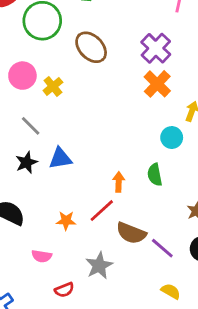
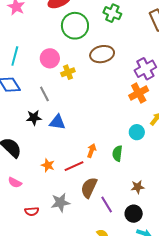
brown ellipse: (91, 47) -> (102, 54), turned -75
brown semicircle: (131, 233) -> (89, 188), turned 75
pink semicircle: (42, 256) -> (15, 183), moved

